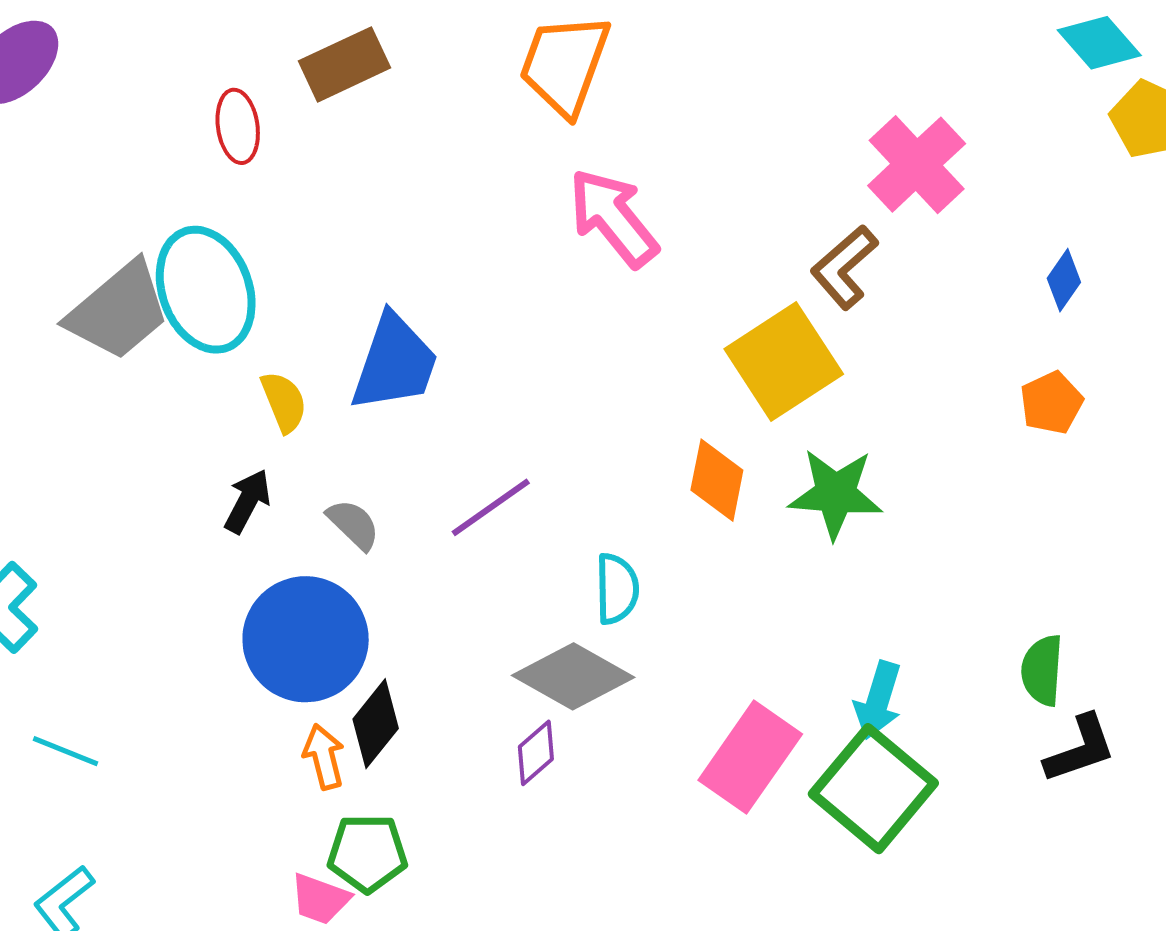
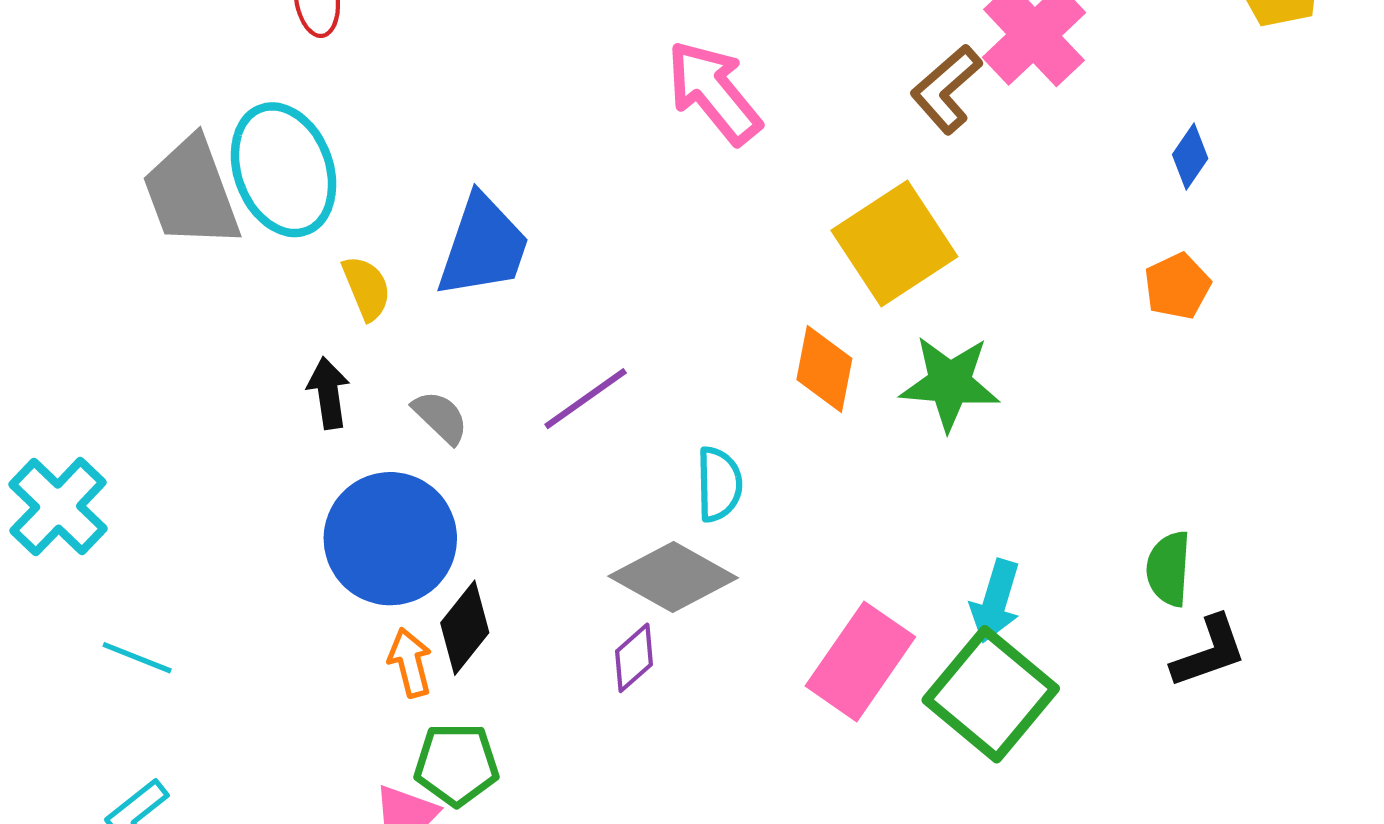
brown L-shape: (844, 267) -> (946, 89), moved
gray trapezoid: (118, 311) -> (191, 192), turned 110
black arrow: (247, 501) -> (328, 393), turned -36

